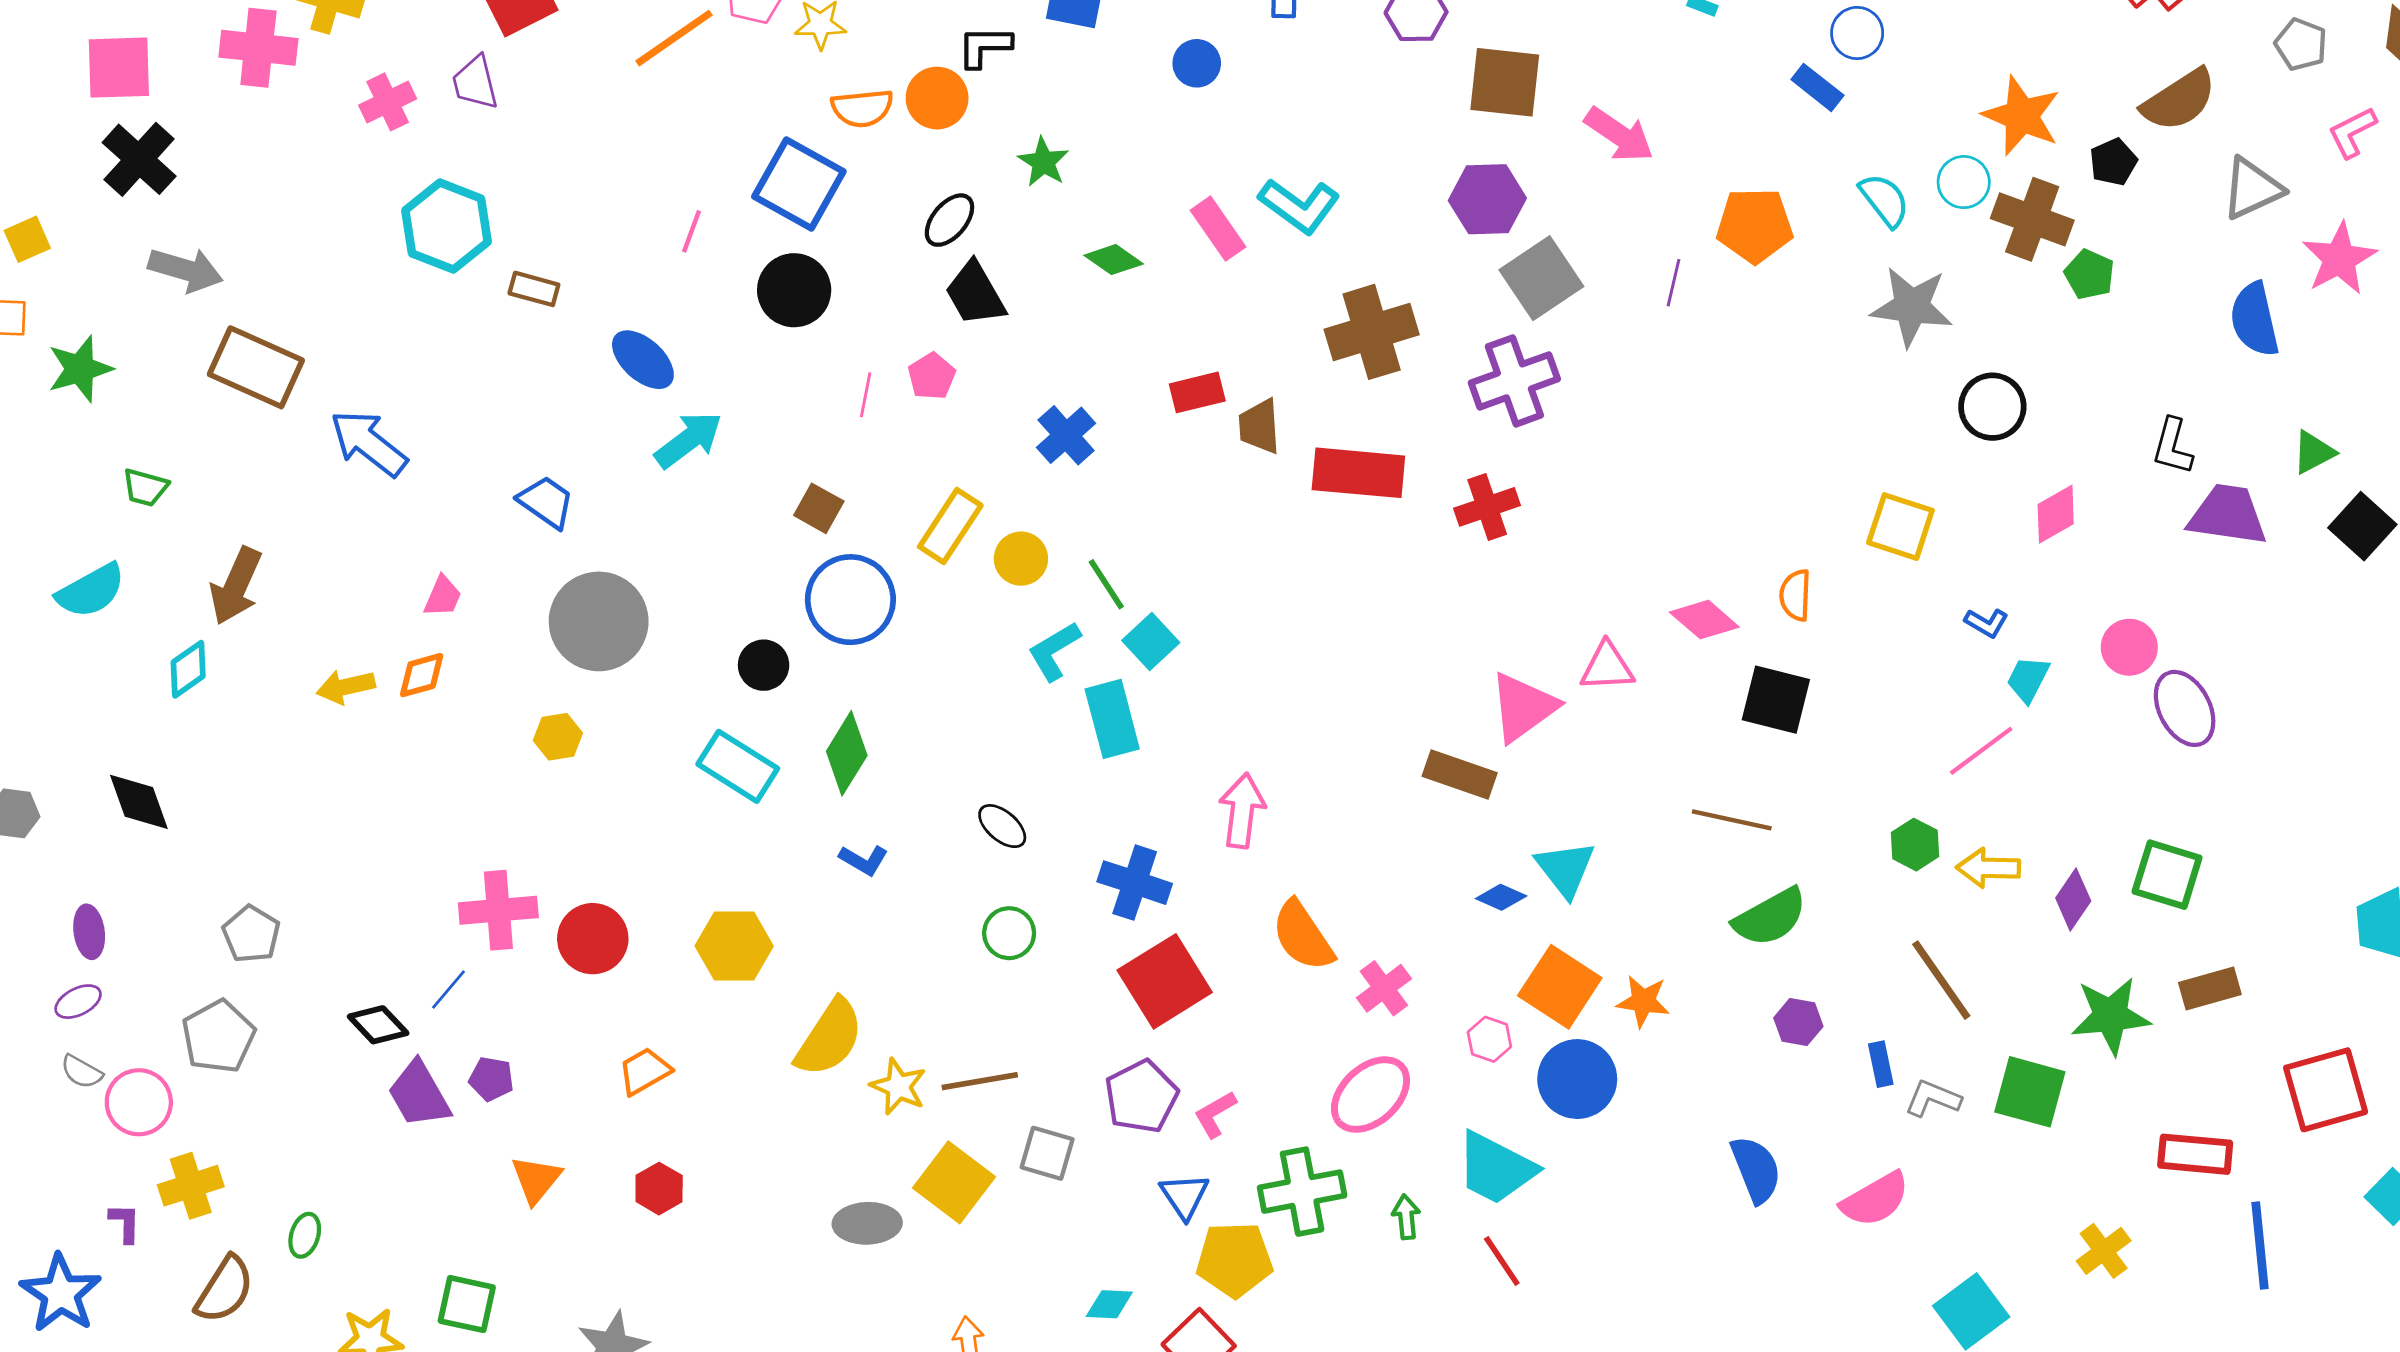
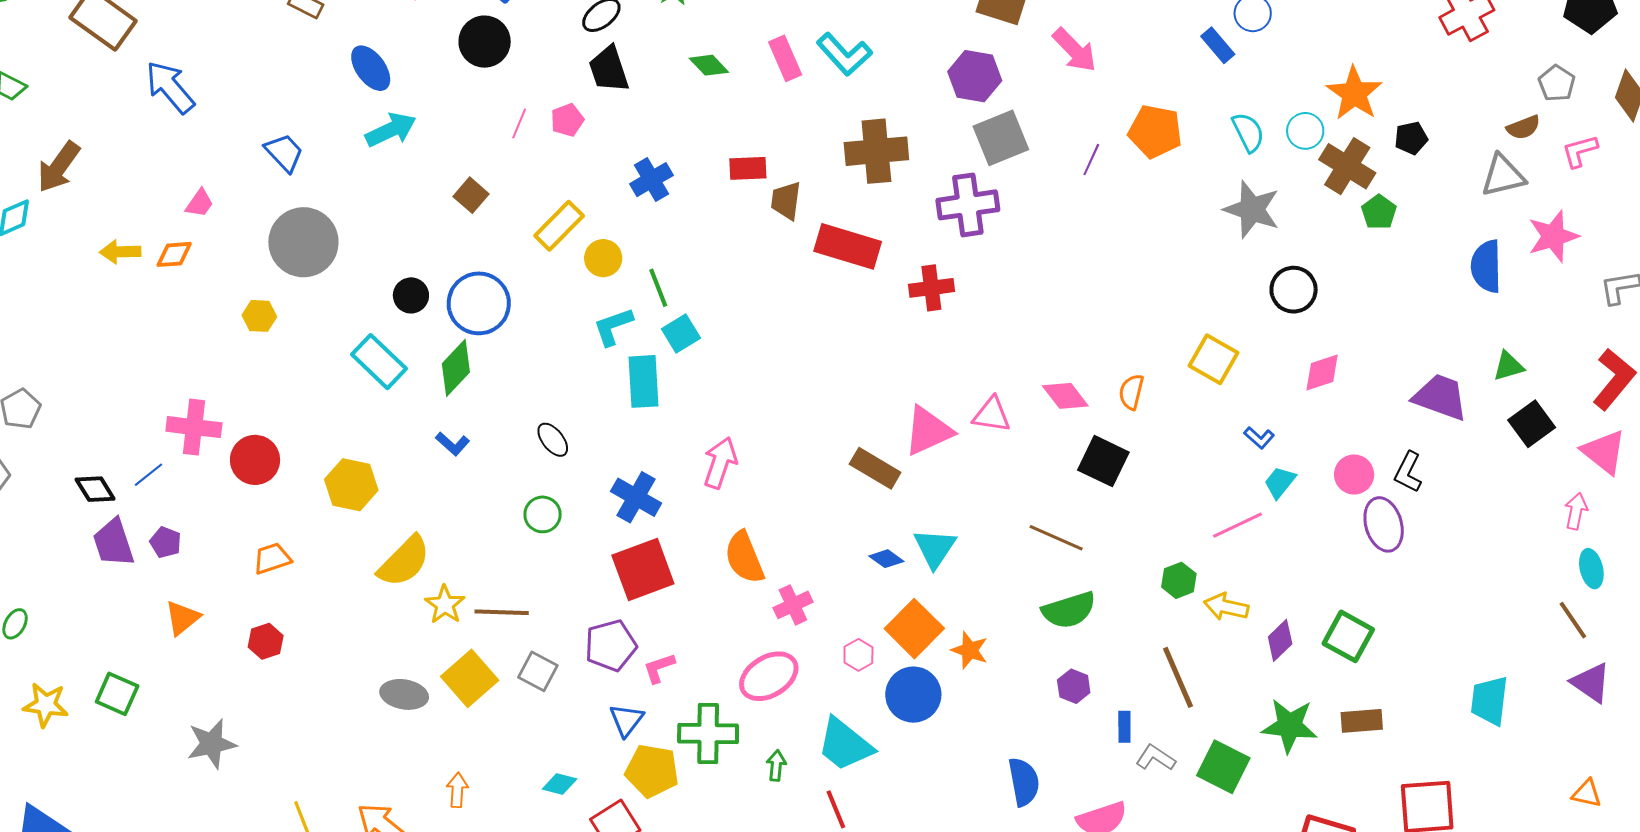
brown semicircle: (2179, 100) -> (1523, 127), moved, size x0.6
black L-shape: (2173, 446) -> (1408, 472), moved
blue circle: (850, 600) -> (479, 303), moved

